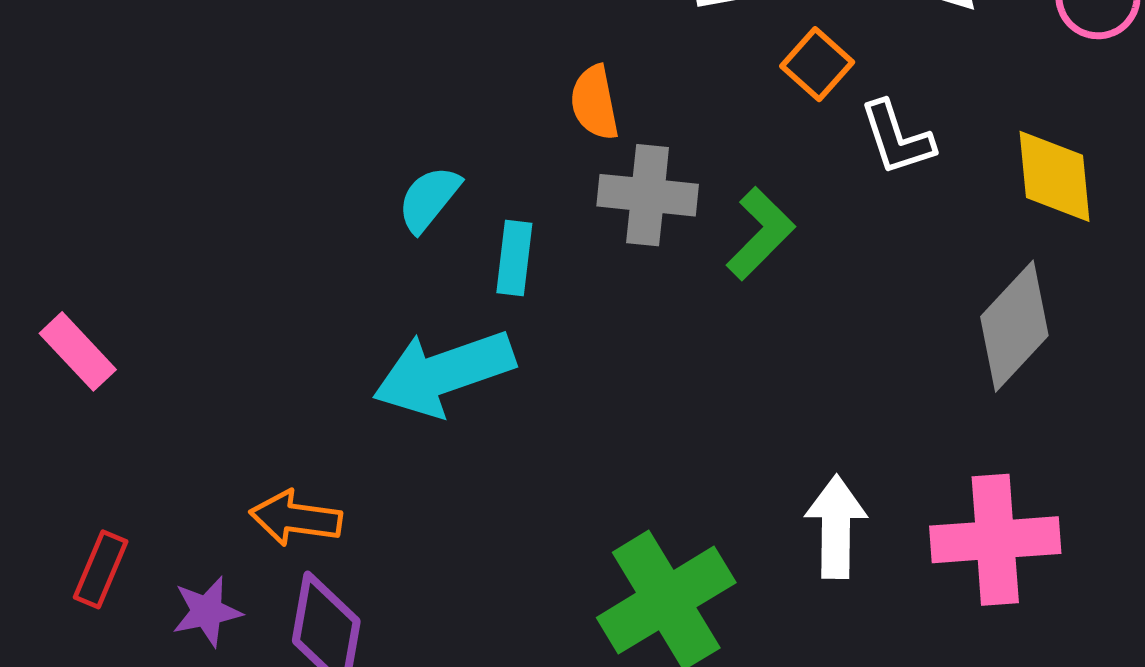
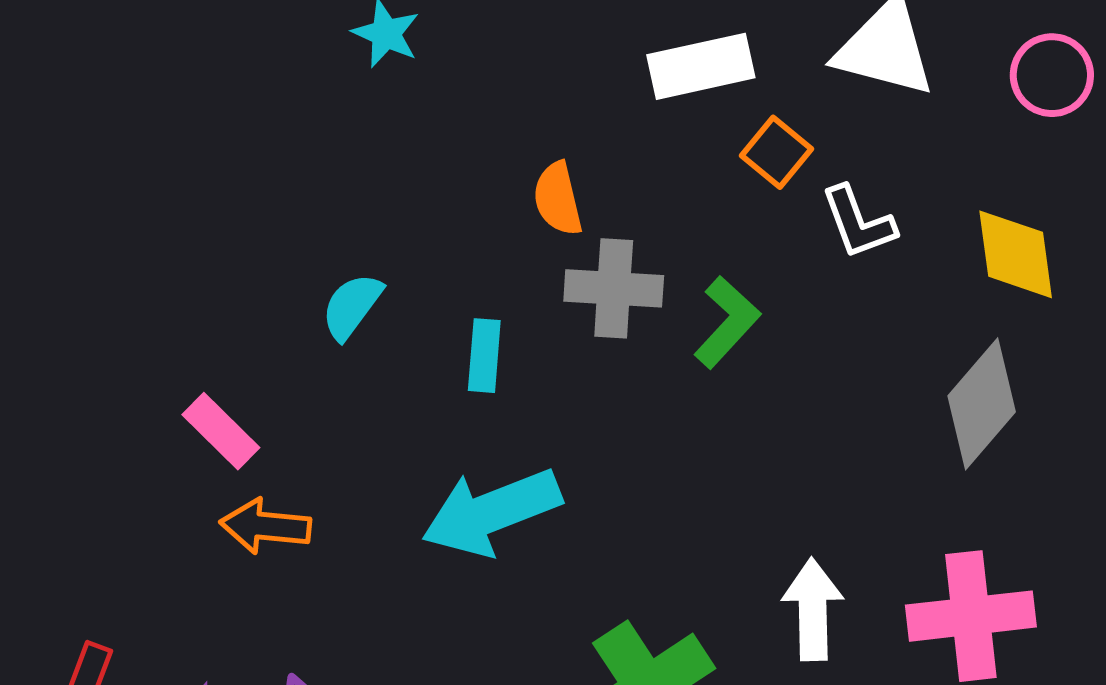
cyan semicircle: (429, 199) -> (352, 306), moved
pink rectangle: (78, 351) -> (221, 431), moved
cyan arrow: (444, 373) -> (491, 512), moved
orange arrow: (296, 518) -> (265, 526), moved

